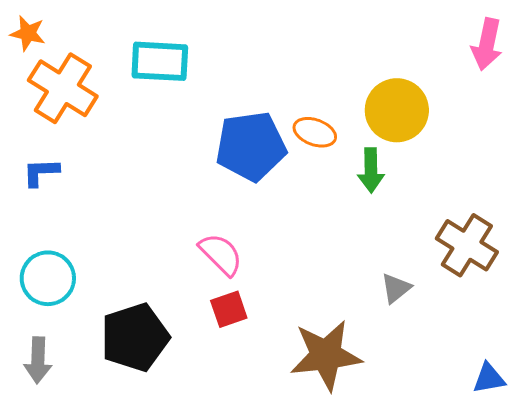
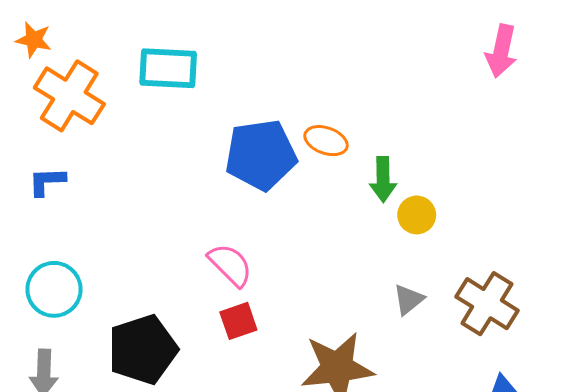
yellow circle: (397, 110) -> (417, 215), moved, size x0.6
brown cross: (467, 245) -> (487, 304), moved

